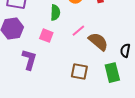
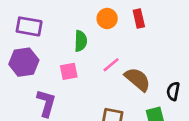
pink square: (46, 36) -> (69, 71), turned -32

